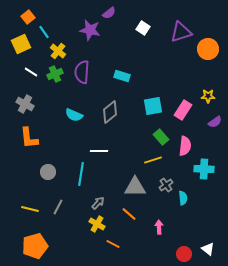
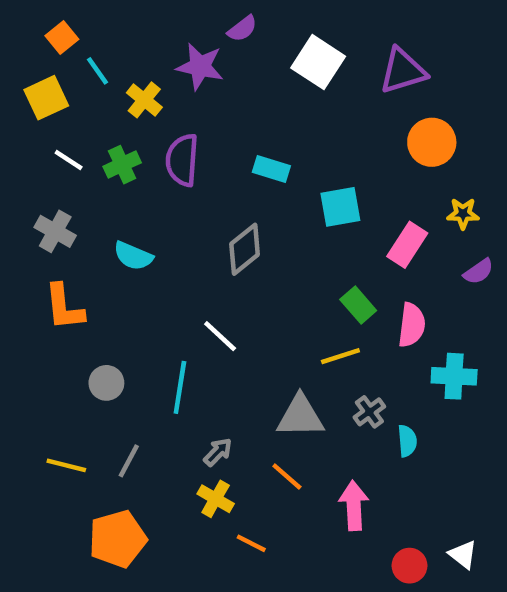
white square: (143, 28) -> (318, 62), size x1.6
orange circle: (208, 49) -> (432, 142), moved
yellow cross: (58, 51) -> (144, 100), moved
cyan square: (153, 106) -> (340, 207), moved
cyan semicircle: (74, 115) -> (133, 256), moved
white line: (99, 151) -> (220, 336), turned 42
pink arrow: (159, 227) -> (354, 505), size x1.5
orange pentagon: (35, 246) -> (118, 539), moved

